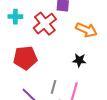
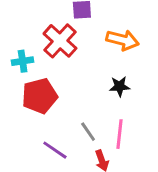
cyan cross: (15, 17) -> (23, 61), moved
gray line: (54, 87) -> (88, 132), turned -40

